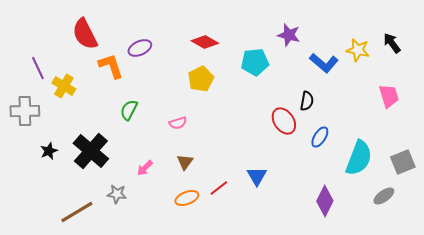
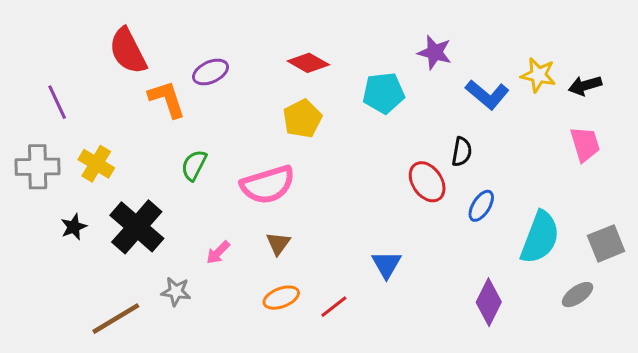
black arrow: (392, 43) -> (585, 86), moved, turned -70
yellow cross: (64, 86) -> (96, 164), moved
pink semicircle: (178, 123) -> (268, 185), size x2.0
red line: (219, 188) -> (334, 307), moved

